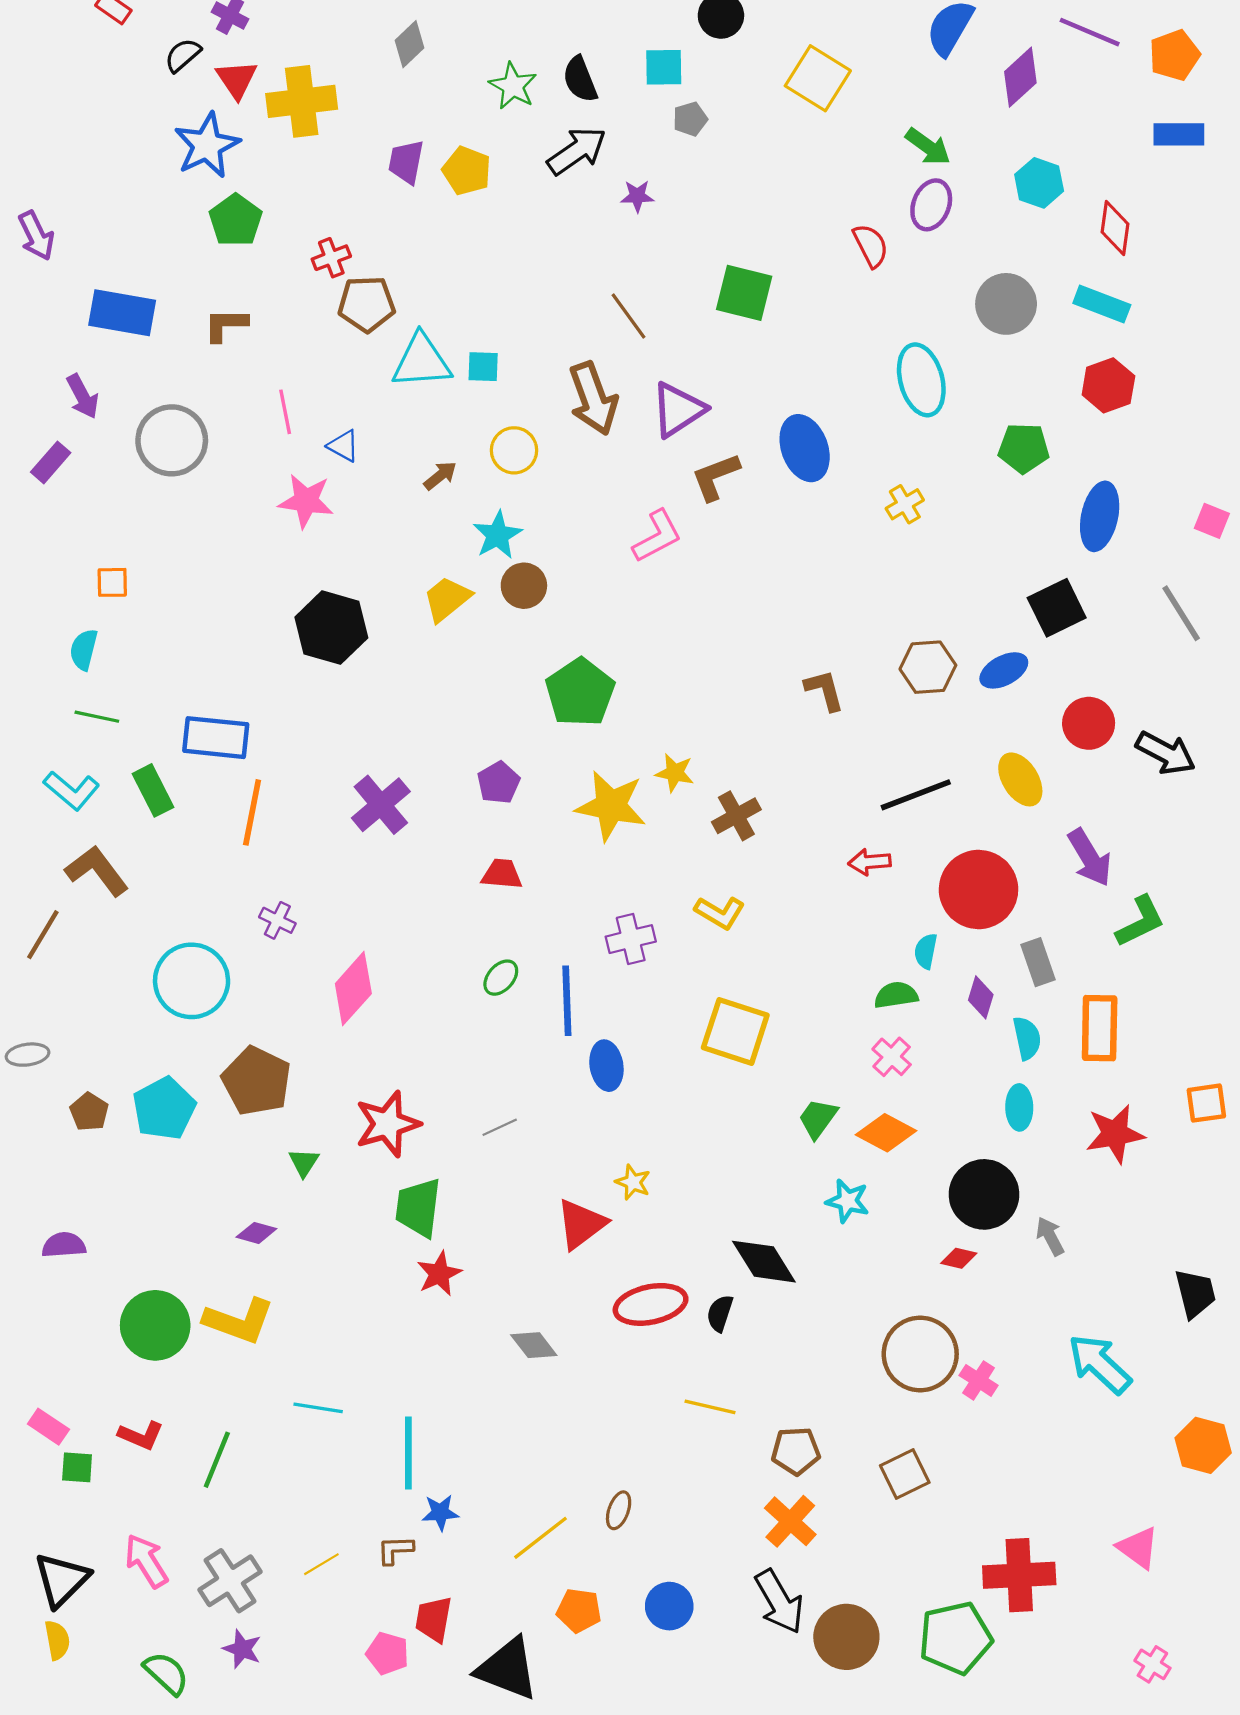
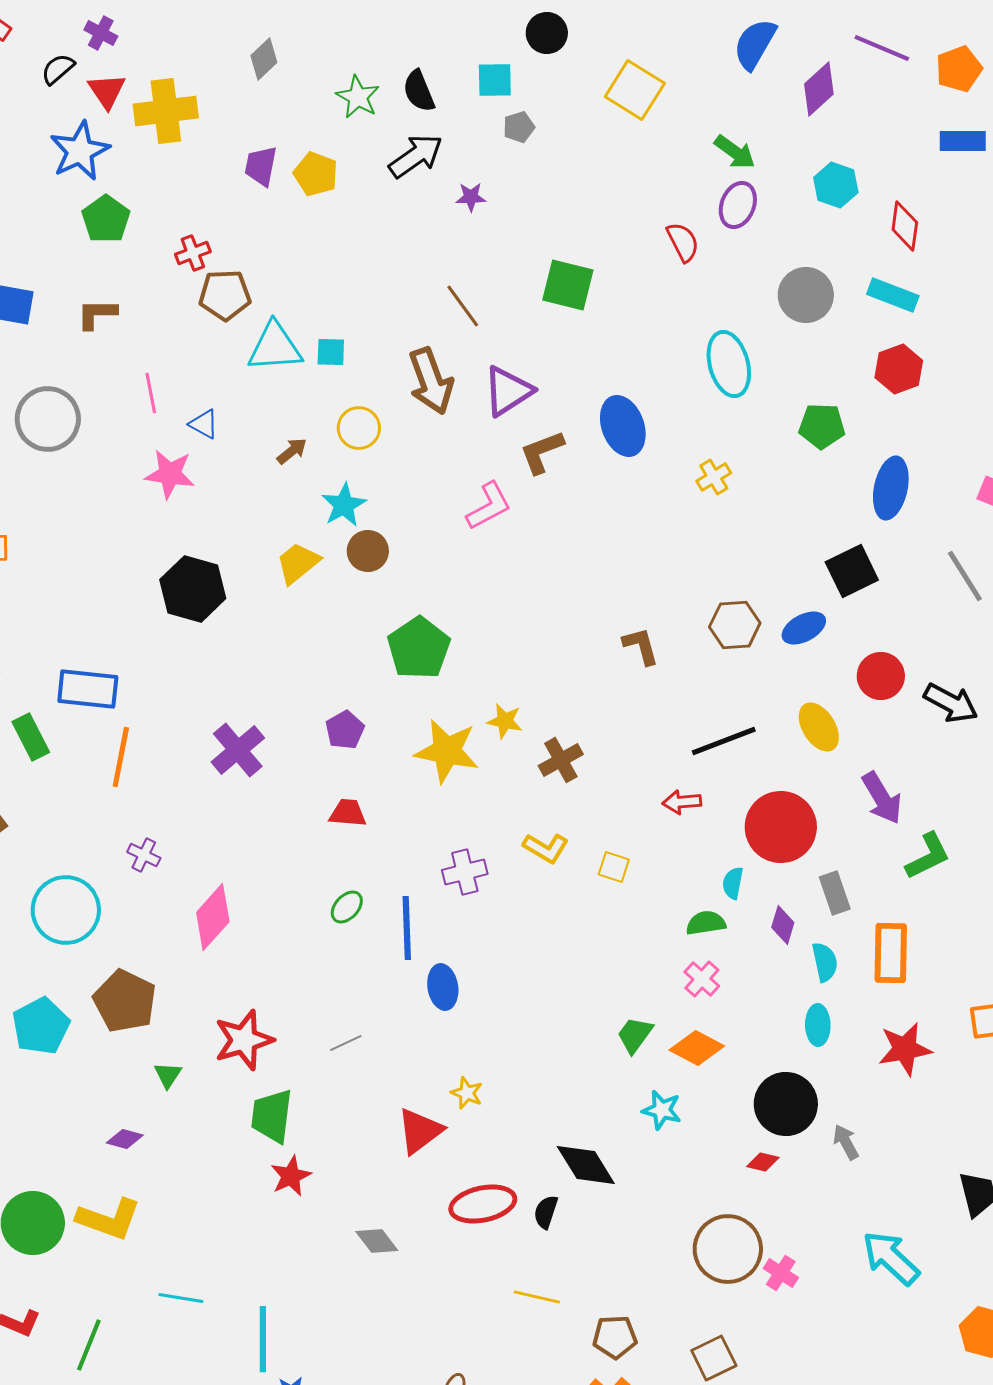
yellow square: (735, 1031) -> (614, 867), moved, size x0.5

